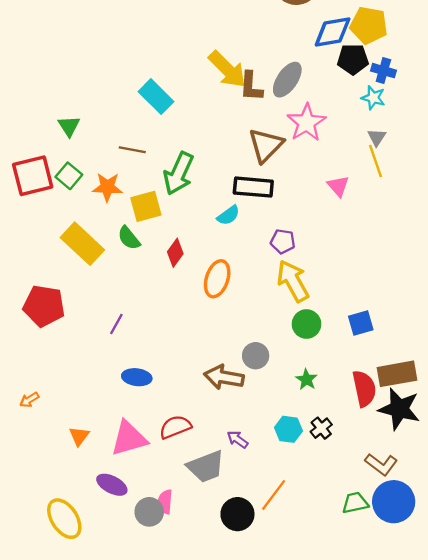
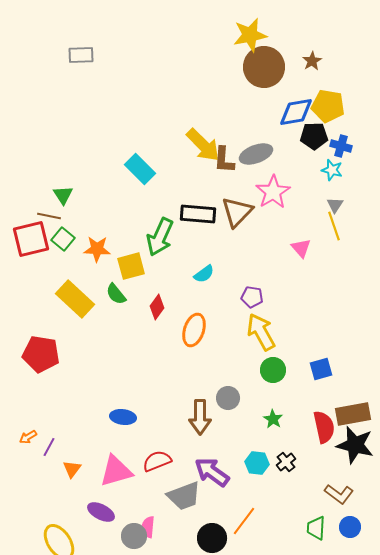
gray ellipse: (287, 80) -> (256, 154), turned 36
brown line: (132, 150) -> (49, 216), moved
black rectangle: (253, 187) -> (198, 214), moved
purple line: (116, 324) -> (49, 447), moved
brown arrow: (224, 377) -> (200, 417), turned -100
purple arrow: (237, 439) -> (212, 472), size x1.8
blue circle: (394, 502) -> (350, 527), size x0.6
green trapezoid: (355, 503) -> (316, 528), turned -75

